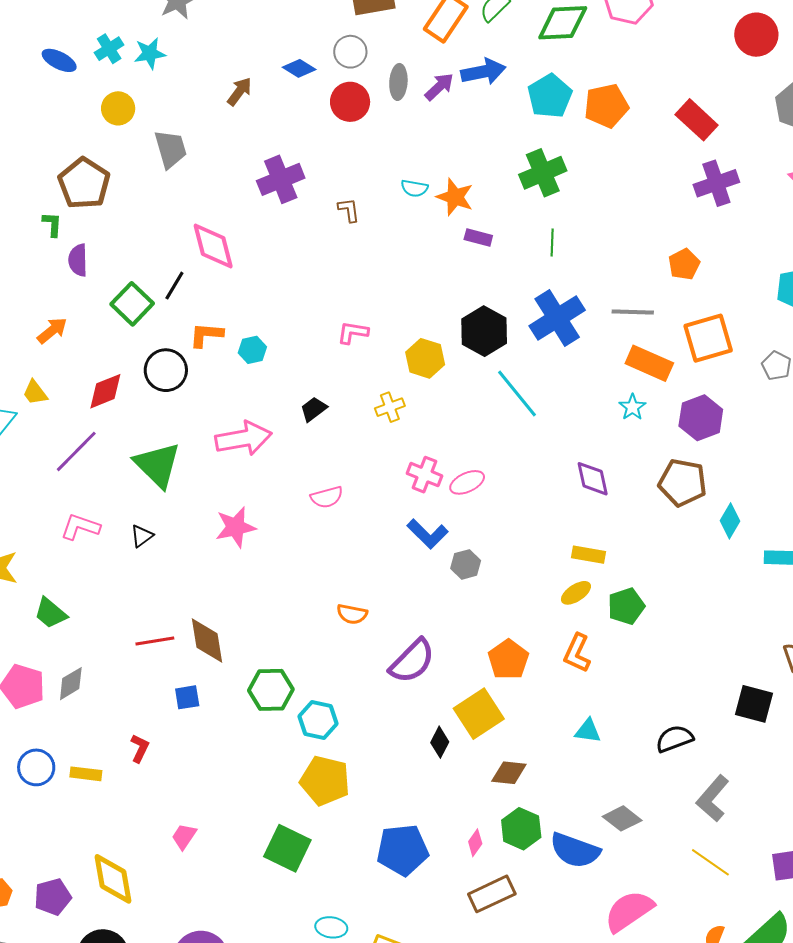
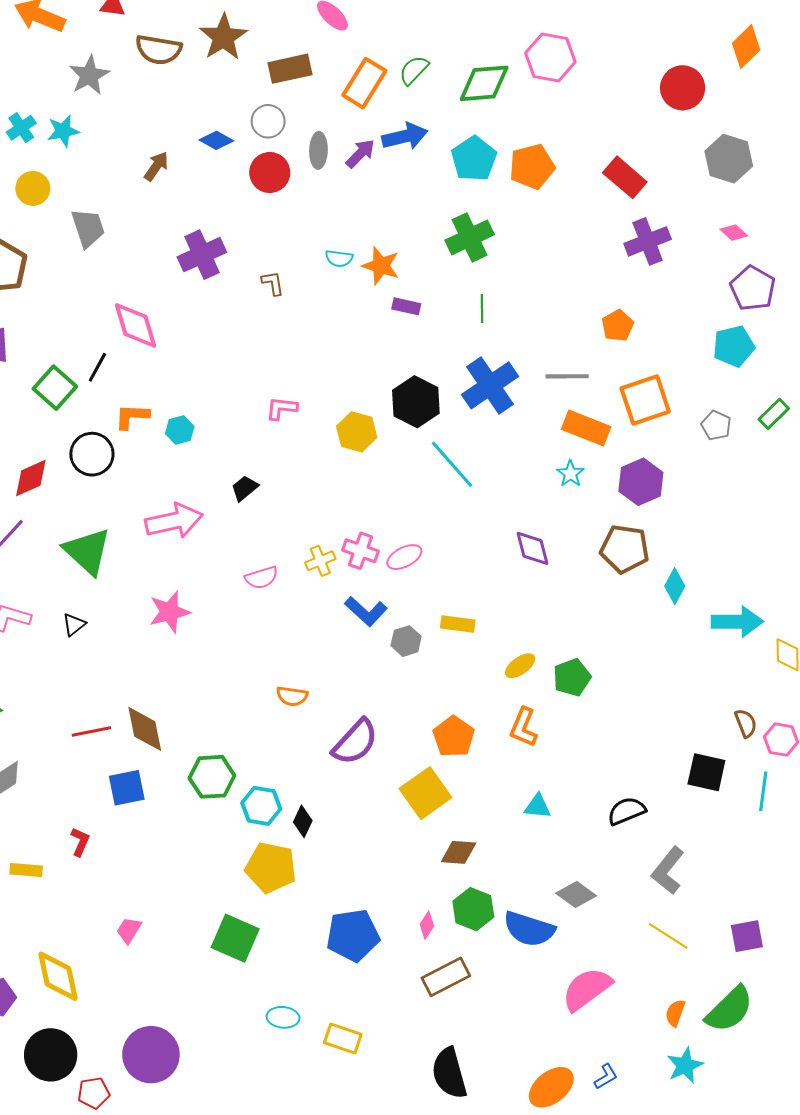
yellow cross: (390, 407) -> (320, 561), moved
yellow rectangle: (589, 555) -> (458, 624), moved
blue square: (187, 697) -> (127, 788), size x1.4
black diamond: (440, 742) -> (303, 821), moved

